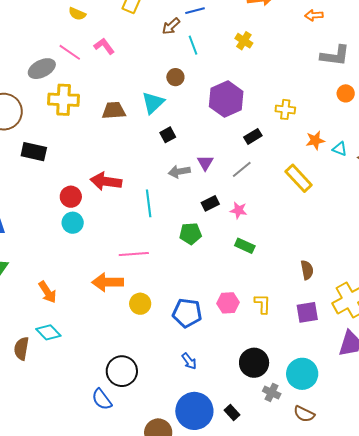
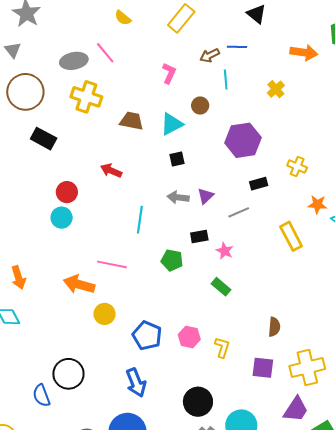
pink L-shape: (104, 46) -> (169, 73), moved, turned 45
red arrow: (106, 181) -> (111, 171), moved, size x0.7
blue arrow: (189, 361) -> (136, 383), size x1.6

